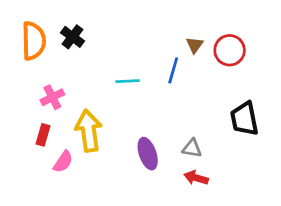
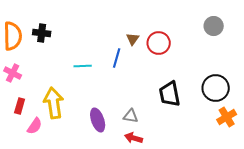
black cross: (72, 37) -> (42, 33), turned -30
pink cross: (52, 97) -> (13, 73), moved, turned -36

